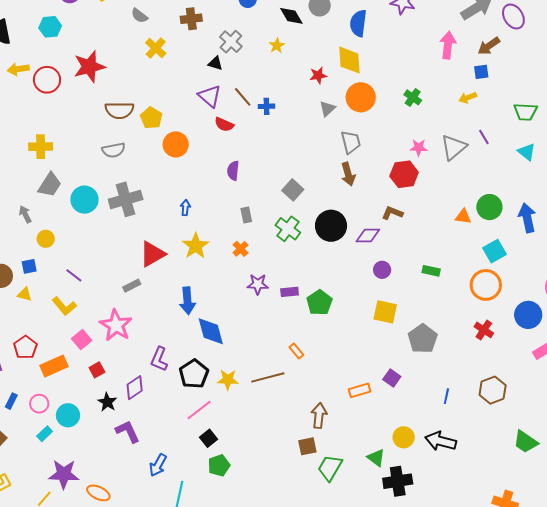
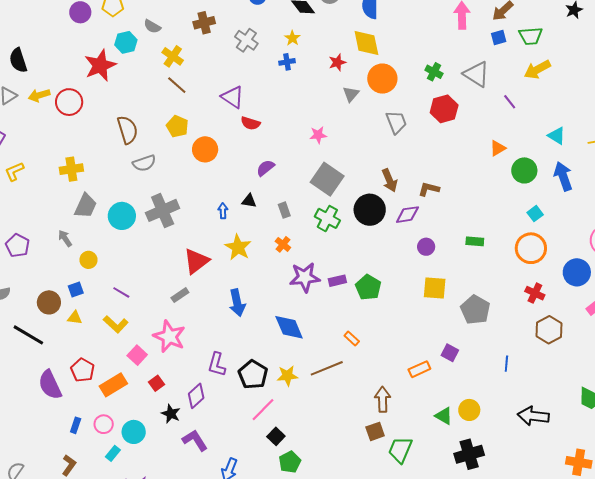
cyan hexagon: (50, 27) -> (126, 42), moved
black triangle: (215, 63) -> (249, 201), moved
red star: (89, 67) -> (100, 65), moved
brown line: (243, 97) -> (177, 85), moved
yellow arrow: (468, 98) -> (537, 69), moved, size x1.5
blue cross: (266, 106) -> (287, 62), moved
brown semicircle: (119, 110) -> (127, 130), moved, turned -100
green trapezoid: (525, 112) -> (531, 36), moved
gray trapezoid: (351, 142) -> (396, 122), moved
gray triangle: (454, 147) -> (476, 74), moved, turned -40
pink star: (419, 148) -> (318, 135), moved
cyan triangle: (527, 152) -> (557, 136), moved
purple semicircle: (233, 171) -> (265, 168), turned 54
brown arrow: (348, 174) -> (390, 180), moved
red hexagon: (404, 174) -> (444, 109), moved
gray square: (293, 190) -> (327, 179), size x1.5
orange triangle: (463, 216) -> (498, 148), moved, turned -30
cyan square: (495, 251) -> (535, 214), size x0.7
purple star: (258, 284) -> (305, 277), size x1.4
blue diamond: (211, 331) -> (289, 327), moved
brown hexagon: (493, 390) -> (549, 330), moved
black arrow: (441, 441) -> (533, 416), moved
green triangle: (376, 458) -> (444, 416), moved

